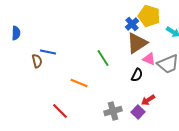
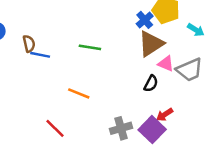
green line: (103, 58) -> (90, 47), moved, turned -48
brown semicircle: (37, 61) -> (29, 44), moved
purple square: (138, 112) -> (152, 130), size x1.5

